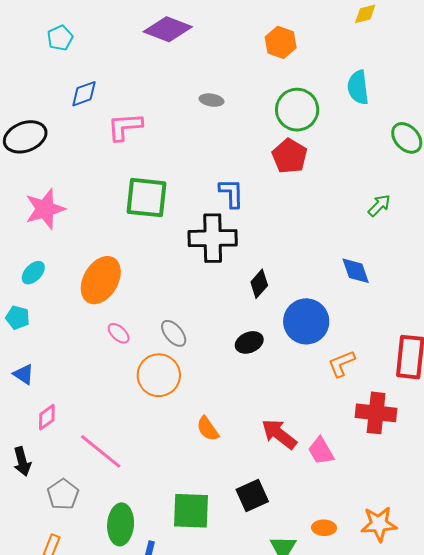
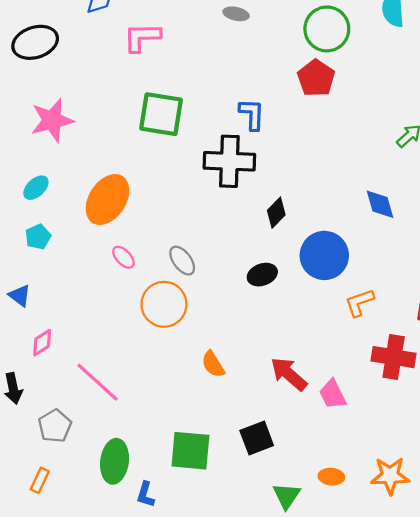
cyan pentagon: (18, 318) -> (38, 237), moved, turned 30

